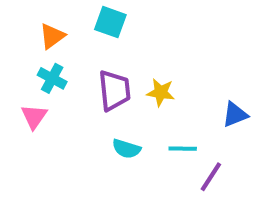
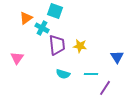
cyan cross: (52, 78) -> (42, 28), moved
blue triangle: (235, 115) -> (117, 57), turned -40

